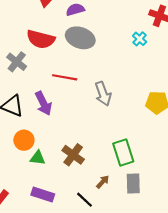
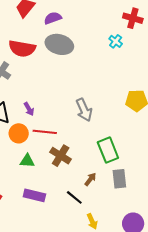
red line: (65, 77) -> (45, 132), moved
gray arrow: (103, 94) -> (84, 110), moved
purple arrow: (43, 103) -> (29, 109), size x0.6
orange circle: (24, 140) -> (19, 133), moved

